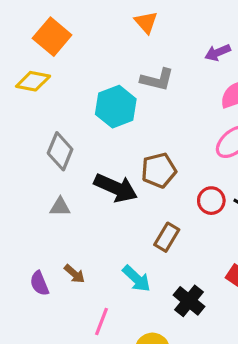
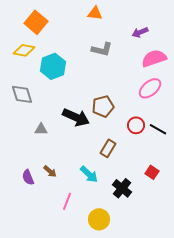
orange triangle: (146, 22) -> (95, 13), turned -42
cyan hexagon: (116, 107) -> (53, 66), moved
gray diamond: (60, 151) -> (22, 94), moved, turned -40

